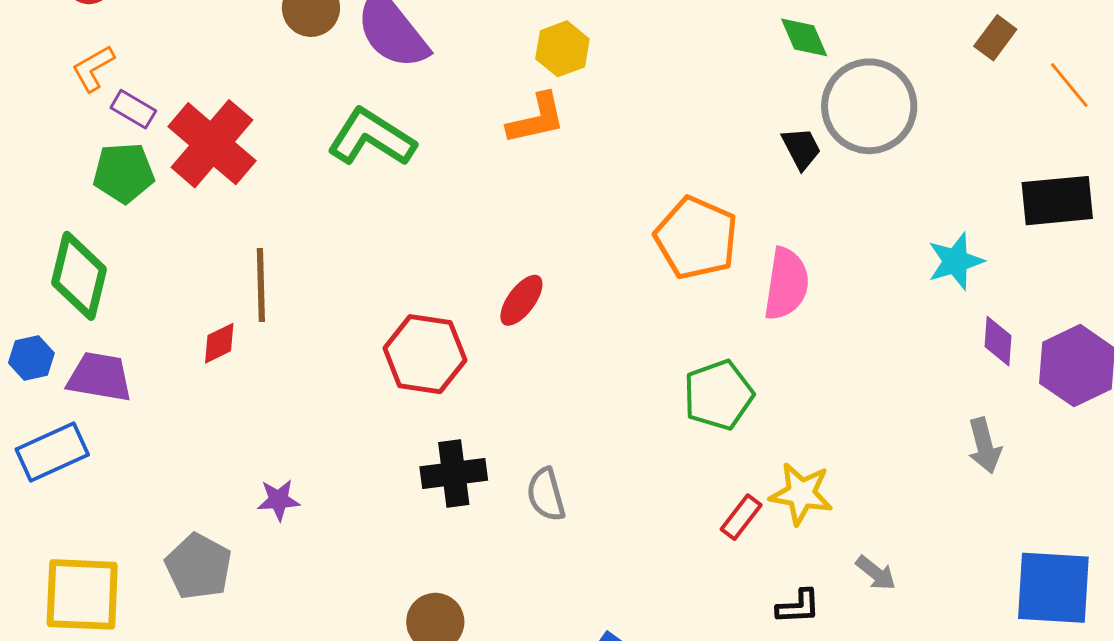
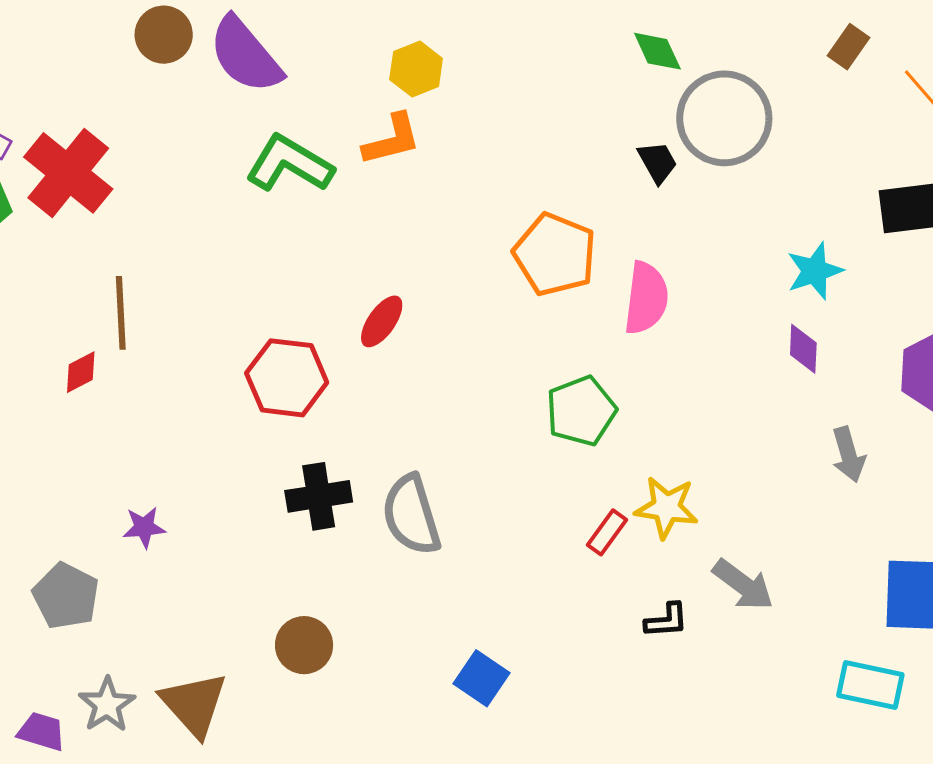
green L-shape: (371, 138) -> (289, 164), moved
purple diamond: (998, 341) -> (803, 349), moved
gray semicircle: (546, 495) -> (411, 515), size x1.5
gray arrow: (876, 573) -> (743, 585), size x1.5

